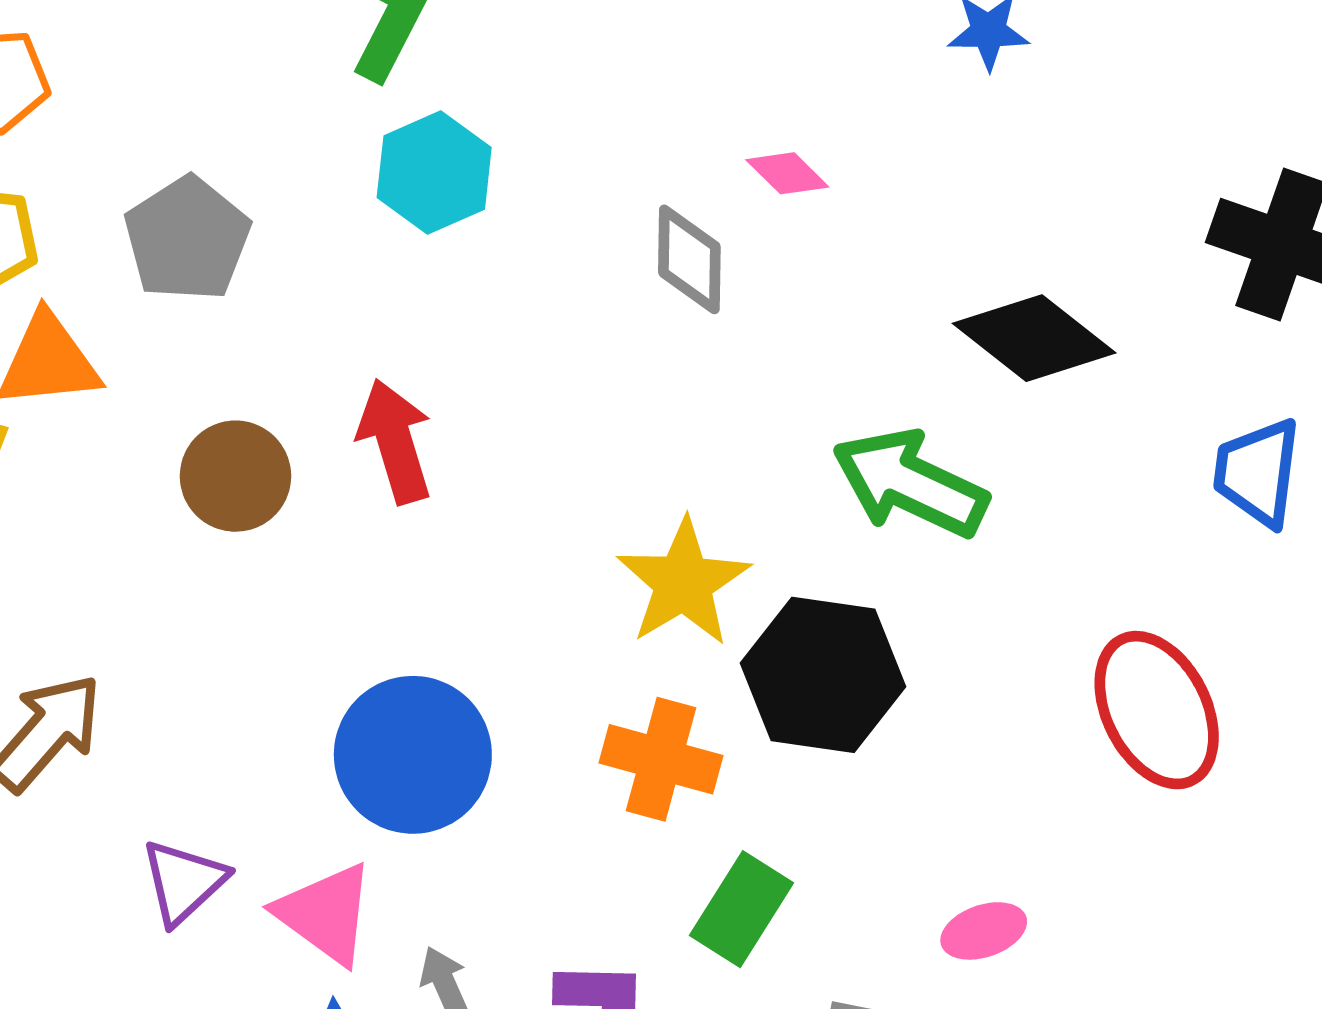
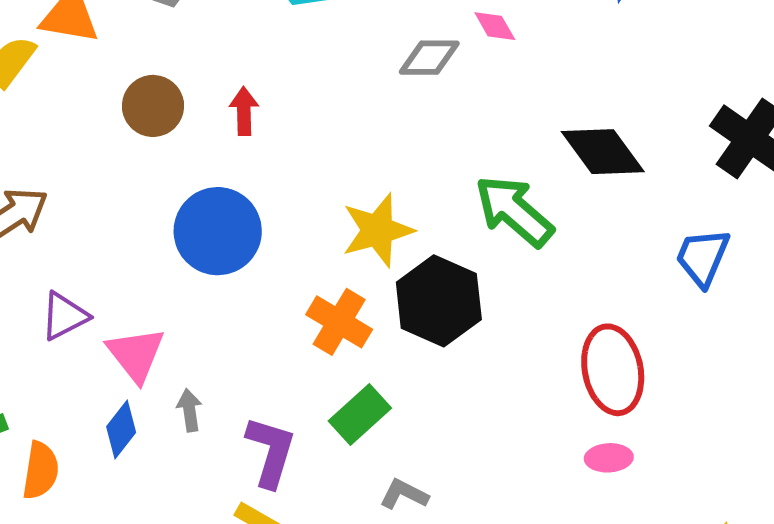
gray diamond: (689, 259) -> (429, 58), turned 74
red arrow: (395, 441) -> (244, 111), size x0.7
blue circle: (413, 755) -> (218, 231), moved
pink ellipse: (984, 931) -> (609, 458), moved

